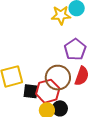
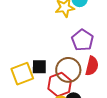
black square: (31, 91) -> (39, 67), moved

